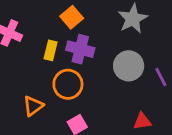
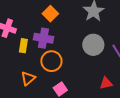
purple cross: (80, 49) -> (43, 38), moved
yellow rectangle: (51, 50) -> (23, 46), moved

